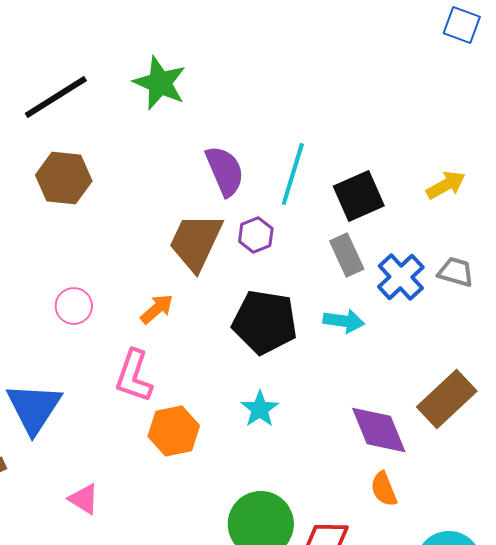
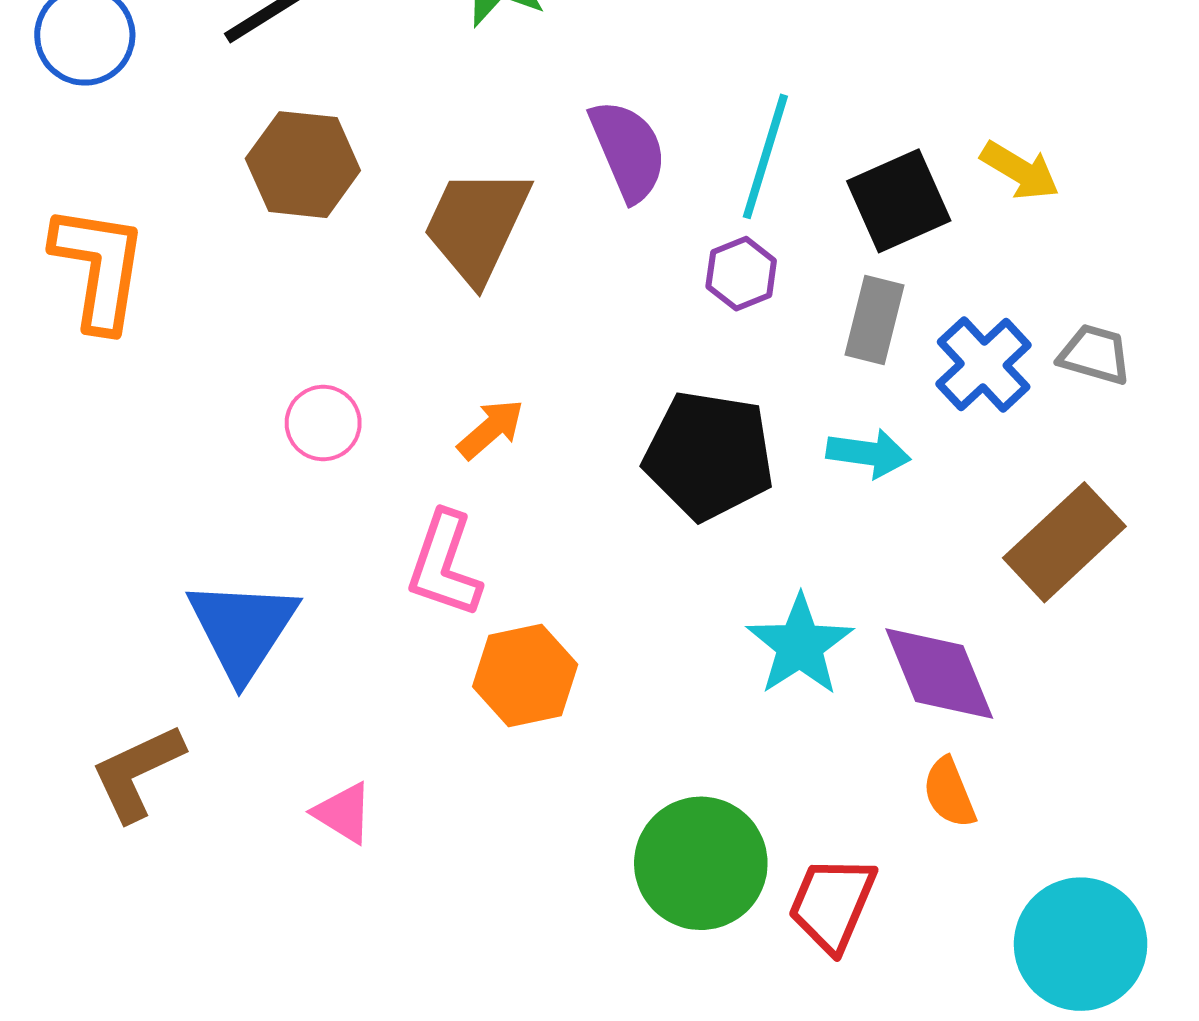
yellow arrow: (446, 185) -> (1020, 171), moved, turned 60
purple hexagon: (256, 235) -> (741, 274), moved
brown trapezoid: (196, 242) -> (477, 225), moved
gray rectangle: (347, 255) -> (875, 320), turned 39
brown rectangle: (447, 399) -> (1064, 542), moved
cyan star: (260, 409) -> (800, 645), moved, size x1.4

